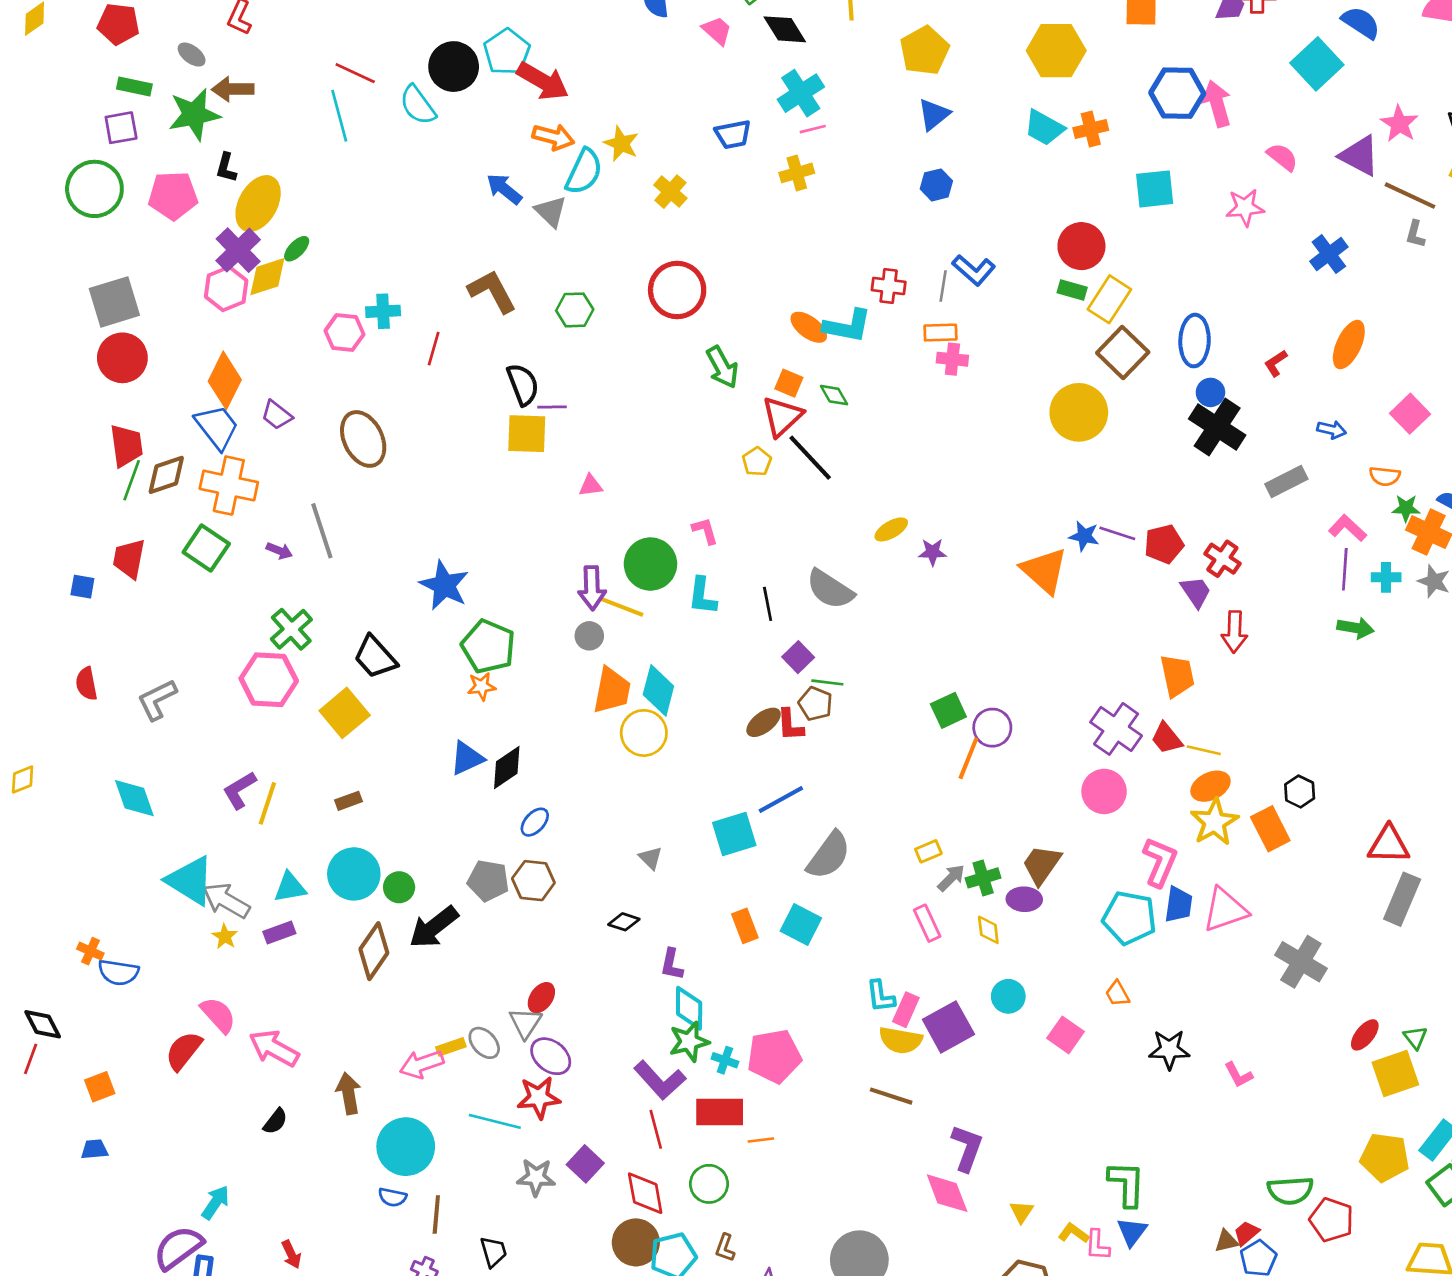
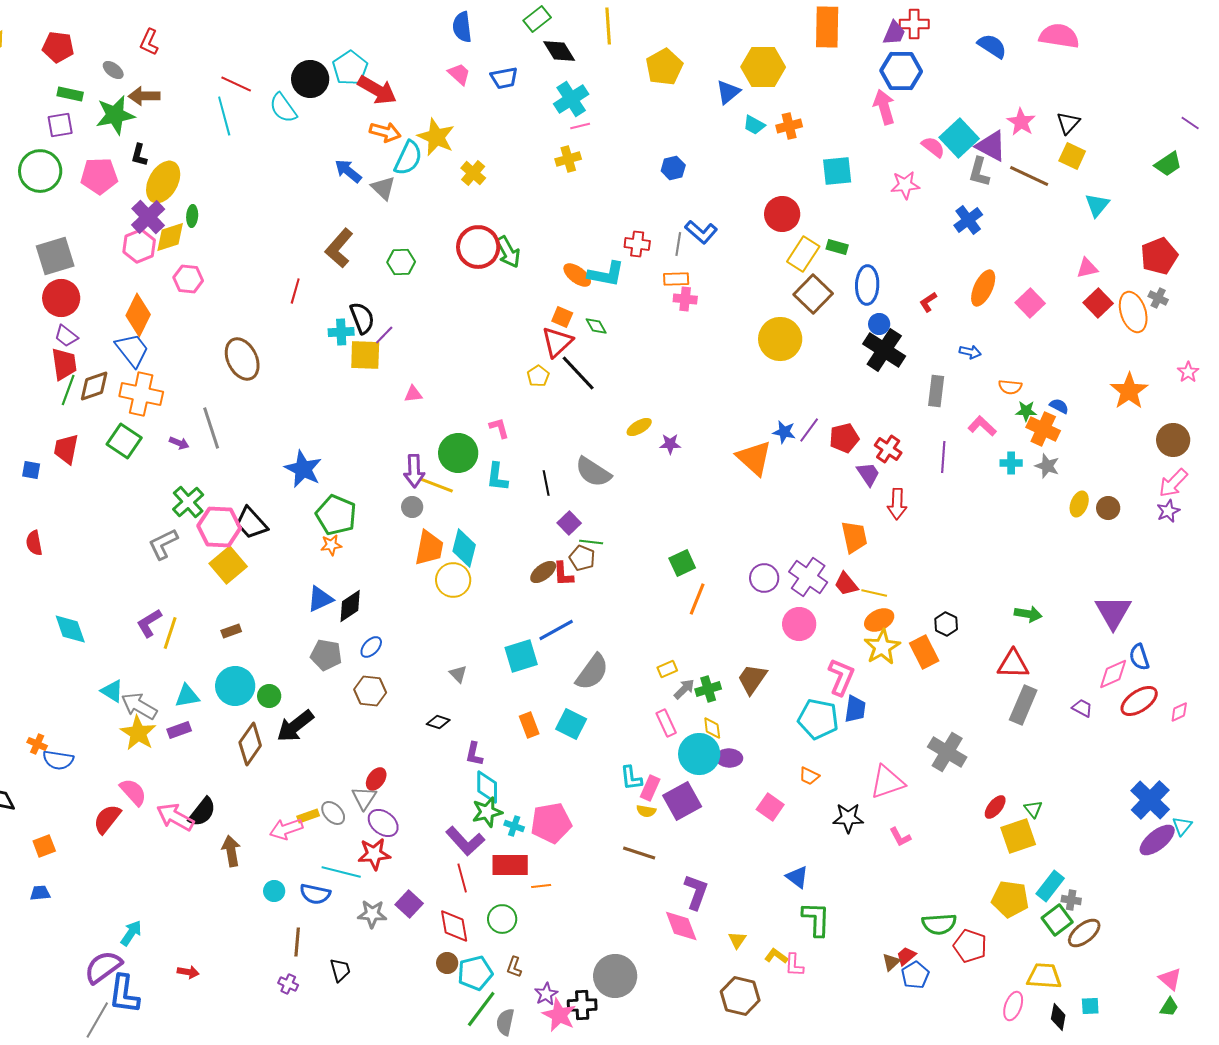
pink trapezoid: (717, 31) -> (459, 74), moved
cyan square: (1317, 64) -> (959, 138), moved
blue hexagon: (1177, 93) -> (901, 71), moved
blue triangle: (934, 114) -> (728, 92), moved
cyan trapezoid: (1044, 128) -> (754, 125), size x0.7
blue trapezoid: (733, 134) -> (504, 78), moved
yellow star: (621, 144) -> (436, 137), size x1.4
gray L-shape: (1415, 234) -> (979, 172), moved, size x1.4
green ellipse: (297, 249) -> (192, 216), turned -40
green rectangle: (1072, 290) -> (837, 247), moved
brown L-shape: (492, 291) -> (339, 248), turned -111
cyan cross: (383, 311) -> (341, 332), moved
pink hexagon: (345, 333) -> (188, 279), moved
green arrow: (722, 367) -> (508, 252), moved
purple line: (552, 407) -> (384, 335), turned -45
pink square: (1410, 414) -> (1030, 303), moved
purple trapezoid: (277, 415) -> (66, 336), moved
gray rectangle: (1286, 482) -> (936, 391), turned -56
purple line: (1117, 533) -> (809, 430), turned -72
purple line: (1345, 569) -> (943, 457), moved
green arrow: (1355, 628) -> (1028, 614), moved
pink hexagon: (269, 680) -> (219, 527), moved
gray L-shape: (157, 700) -> (163, 544), moved
purple circle: (992, 728) -> (764, 578), moved
cyan triangle: (190, 881) -> (112, 691), size x0.6
gray pentagon: (488, 881) -> (326, 655), moved
purple ellipse: (1024, 899) -> (729, 758), moved
pink triangle: (1225, 910) -> (887, 782), moved
yellow star: (225, 936) -> (138, 733), size x1.8
orange trapezoid: (1117, 994) -> (809, 776), turned -35
cyan circle: (1008, 996) -> (699, 754), moved, size x1.6
yellow semicircle: (901, 1040) -> (646, 811), size x0.6
black semicircle: (275, 1121) -> (202, 812), moved, size x1.5
cyan circle: (406, 1147) -> (274, 891), size x0.5
blue semicircle: (392, 1197) -> (315, 894), moved, size x1.4
blue triangle: (1132, 1232) -> (797, 877), moved, turned -30
brown triangle: (1226, 1241) -> (891, 962), turned -30
brown circle: (636, 1242) -> (447, 963), size x0.6
red arrow: (291, 1254) -> (188, 972), turned -55

